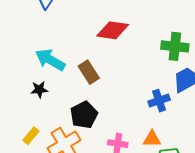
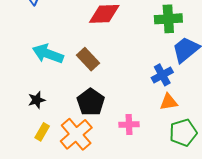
black star: (39, 90) -> (37, 100), moved
orange triangle: (152, 139) -> (169, 102), moved

